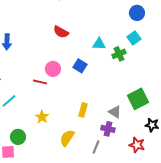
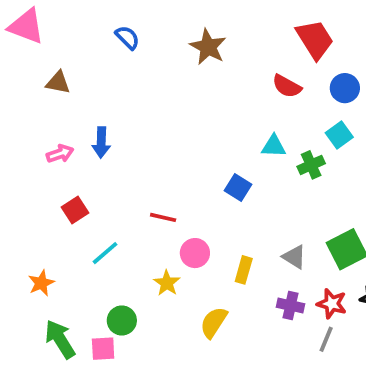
red semicircle: (61, 32) -> (287, 86), moved
pink circle: (53, 69) -> (195, 253), moved
gray triangle: (115, 112) -> (294, 257), moved
red star: (137, 145) -> (332, 304), moved
gray line: (96, 147) -> (326, 339), moved

